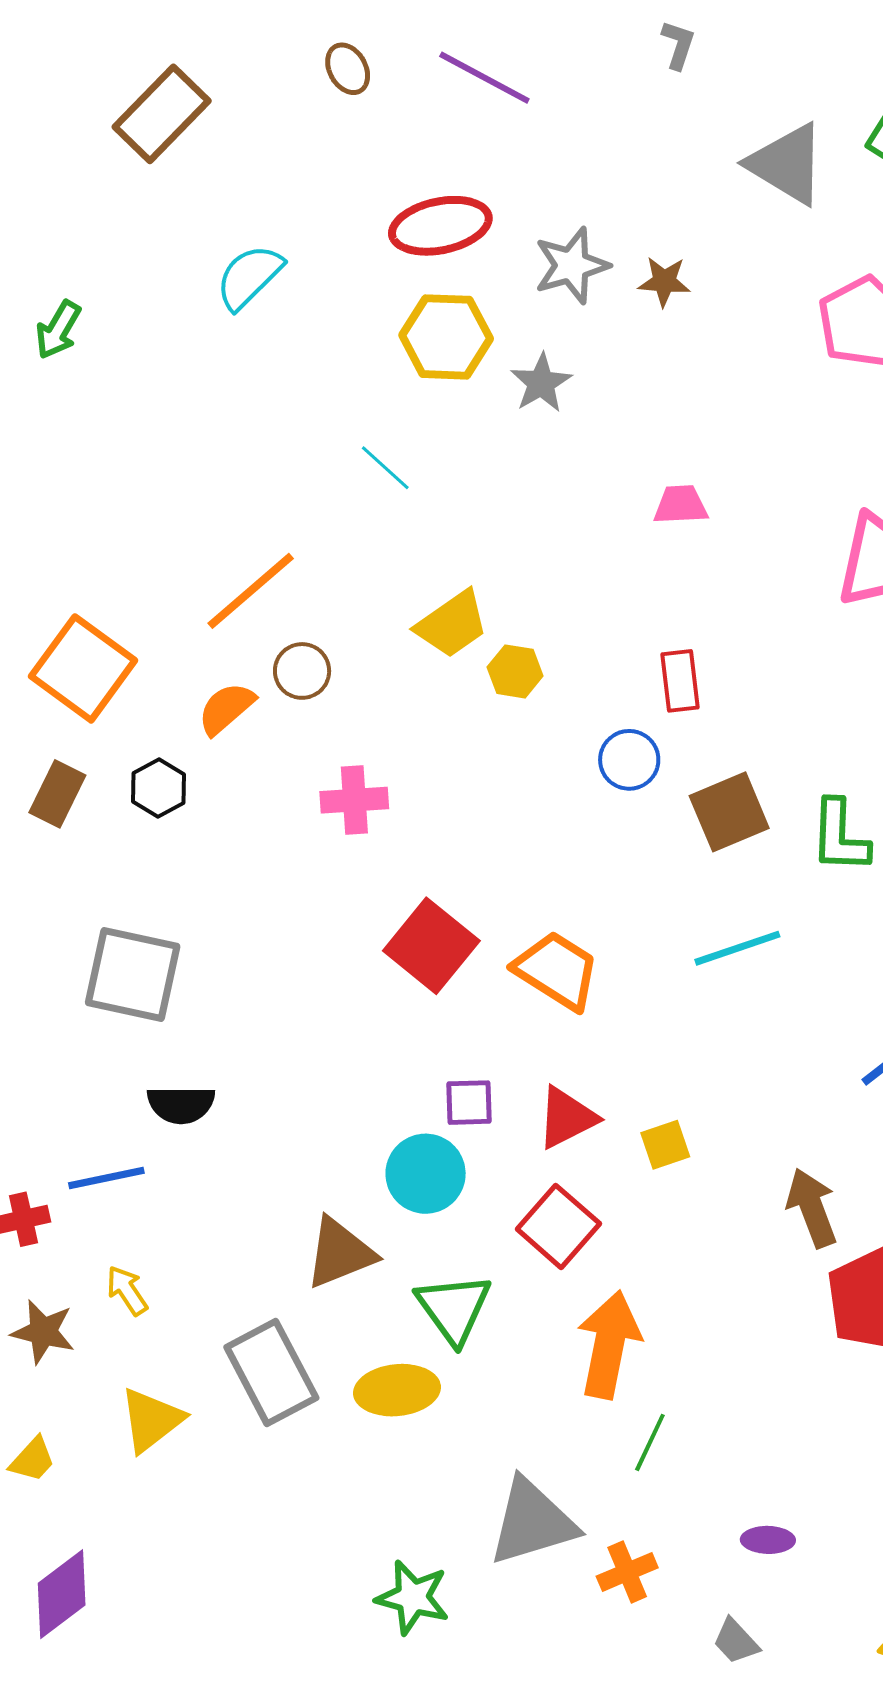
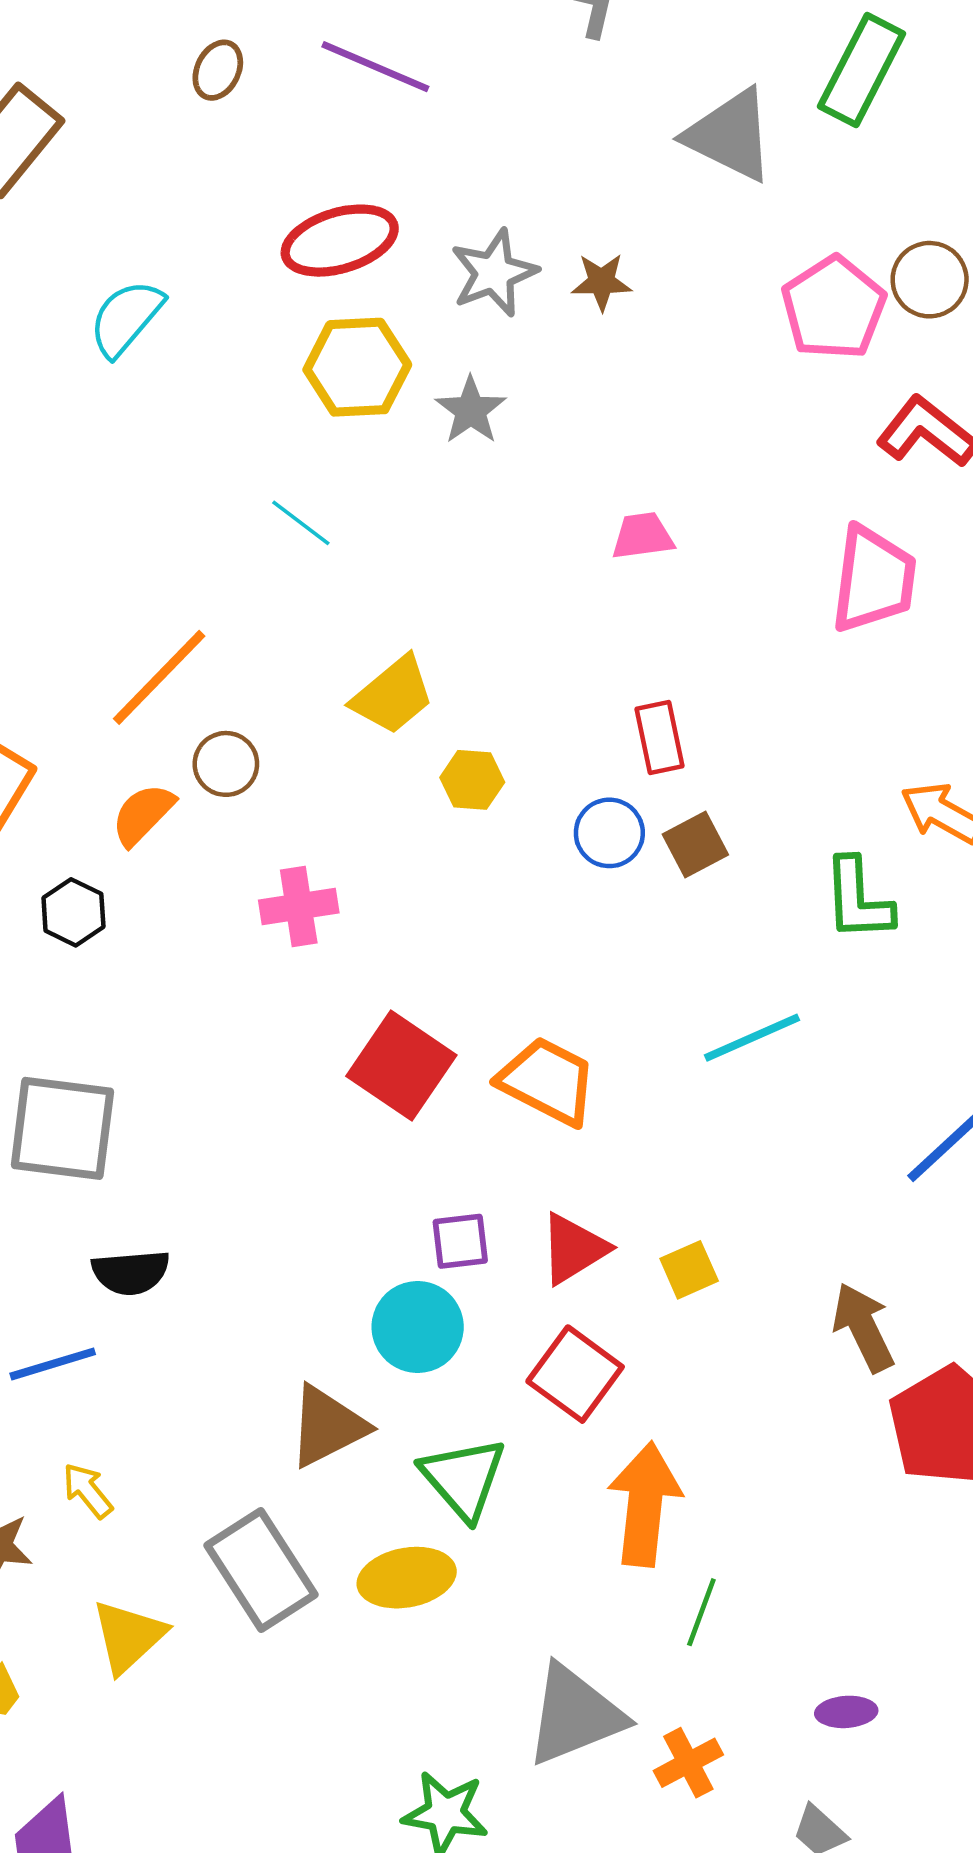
brown ellipse: (348, 69) -> (218, 70), turned 60
yellow hexagon: (515, 671) -> (472, 780), moved
brown square: (729, 812) -> (695, 844), moved, size x0.7

